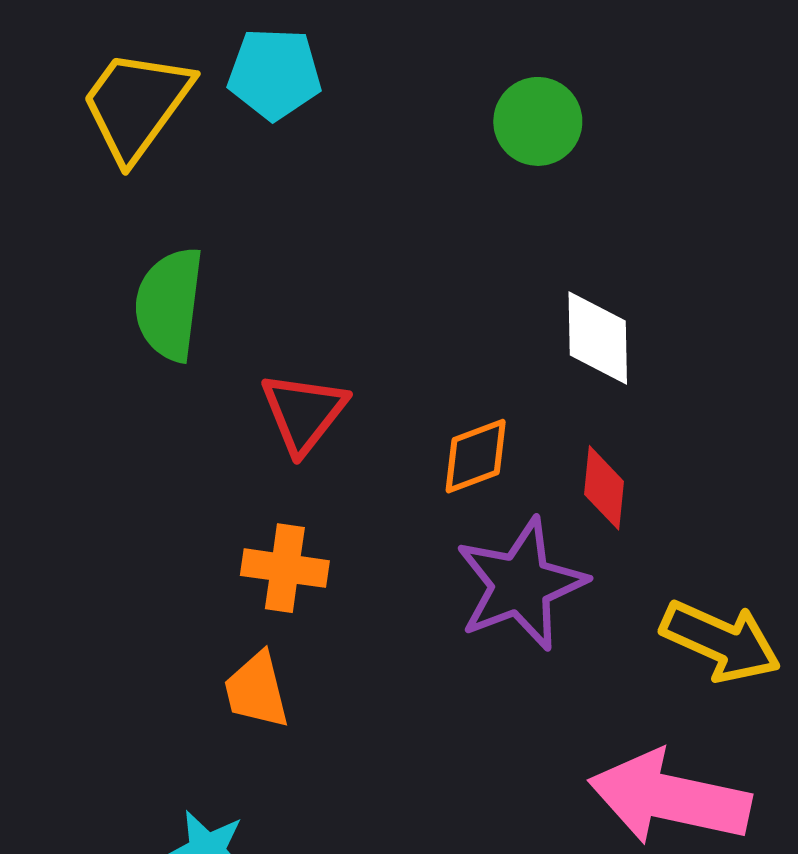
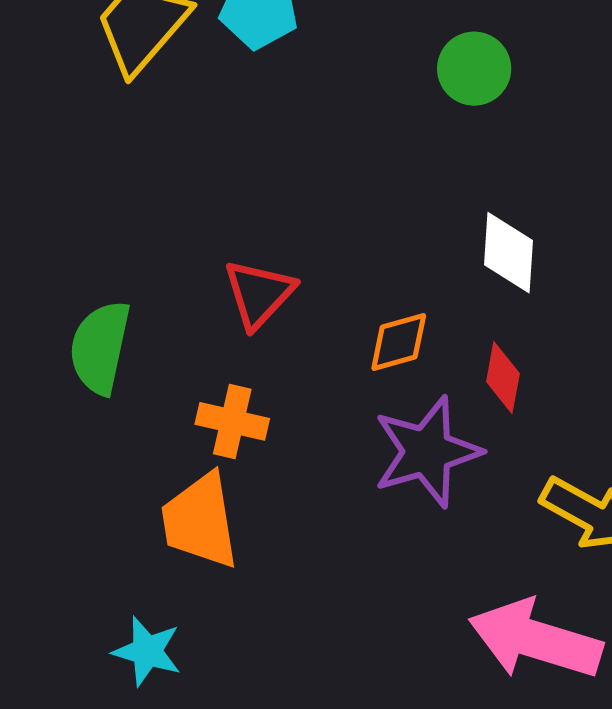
green semicircle: (169, 304) -> (100, 347), moved
orange trapezoid: (257, 690) -> (200, 521), size x1.5

